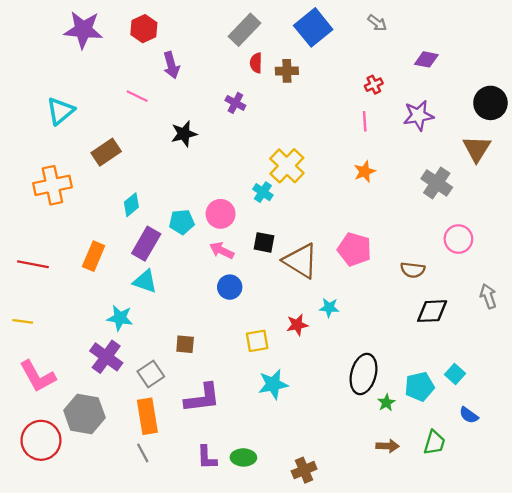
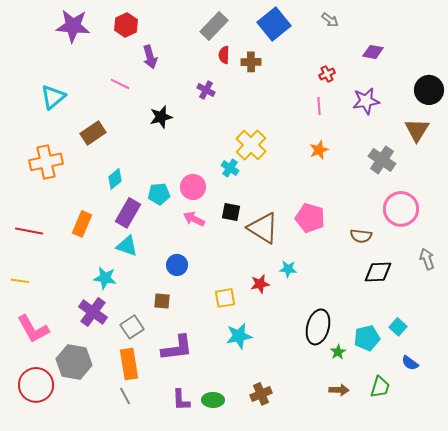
pink circle: (458, 239) -> (401, 209), size x1.4
blue circle: (230, 287) -> (177, 265), moved
brown cross: (304, 470) -> (261, 394), moved

